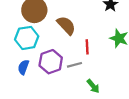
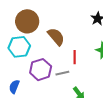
blue semicircle: (23, 67) -> (14, 87), moved

